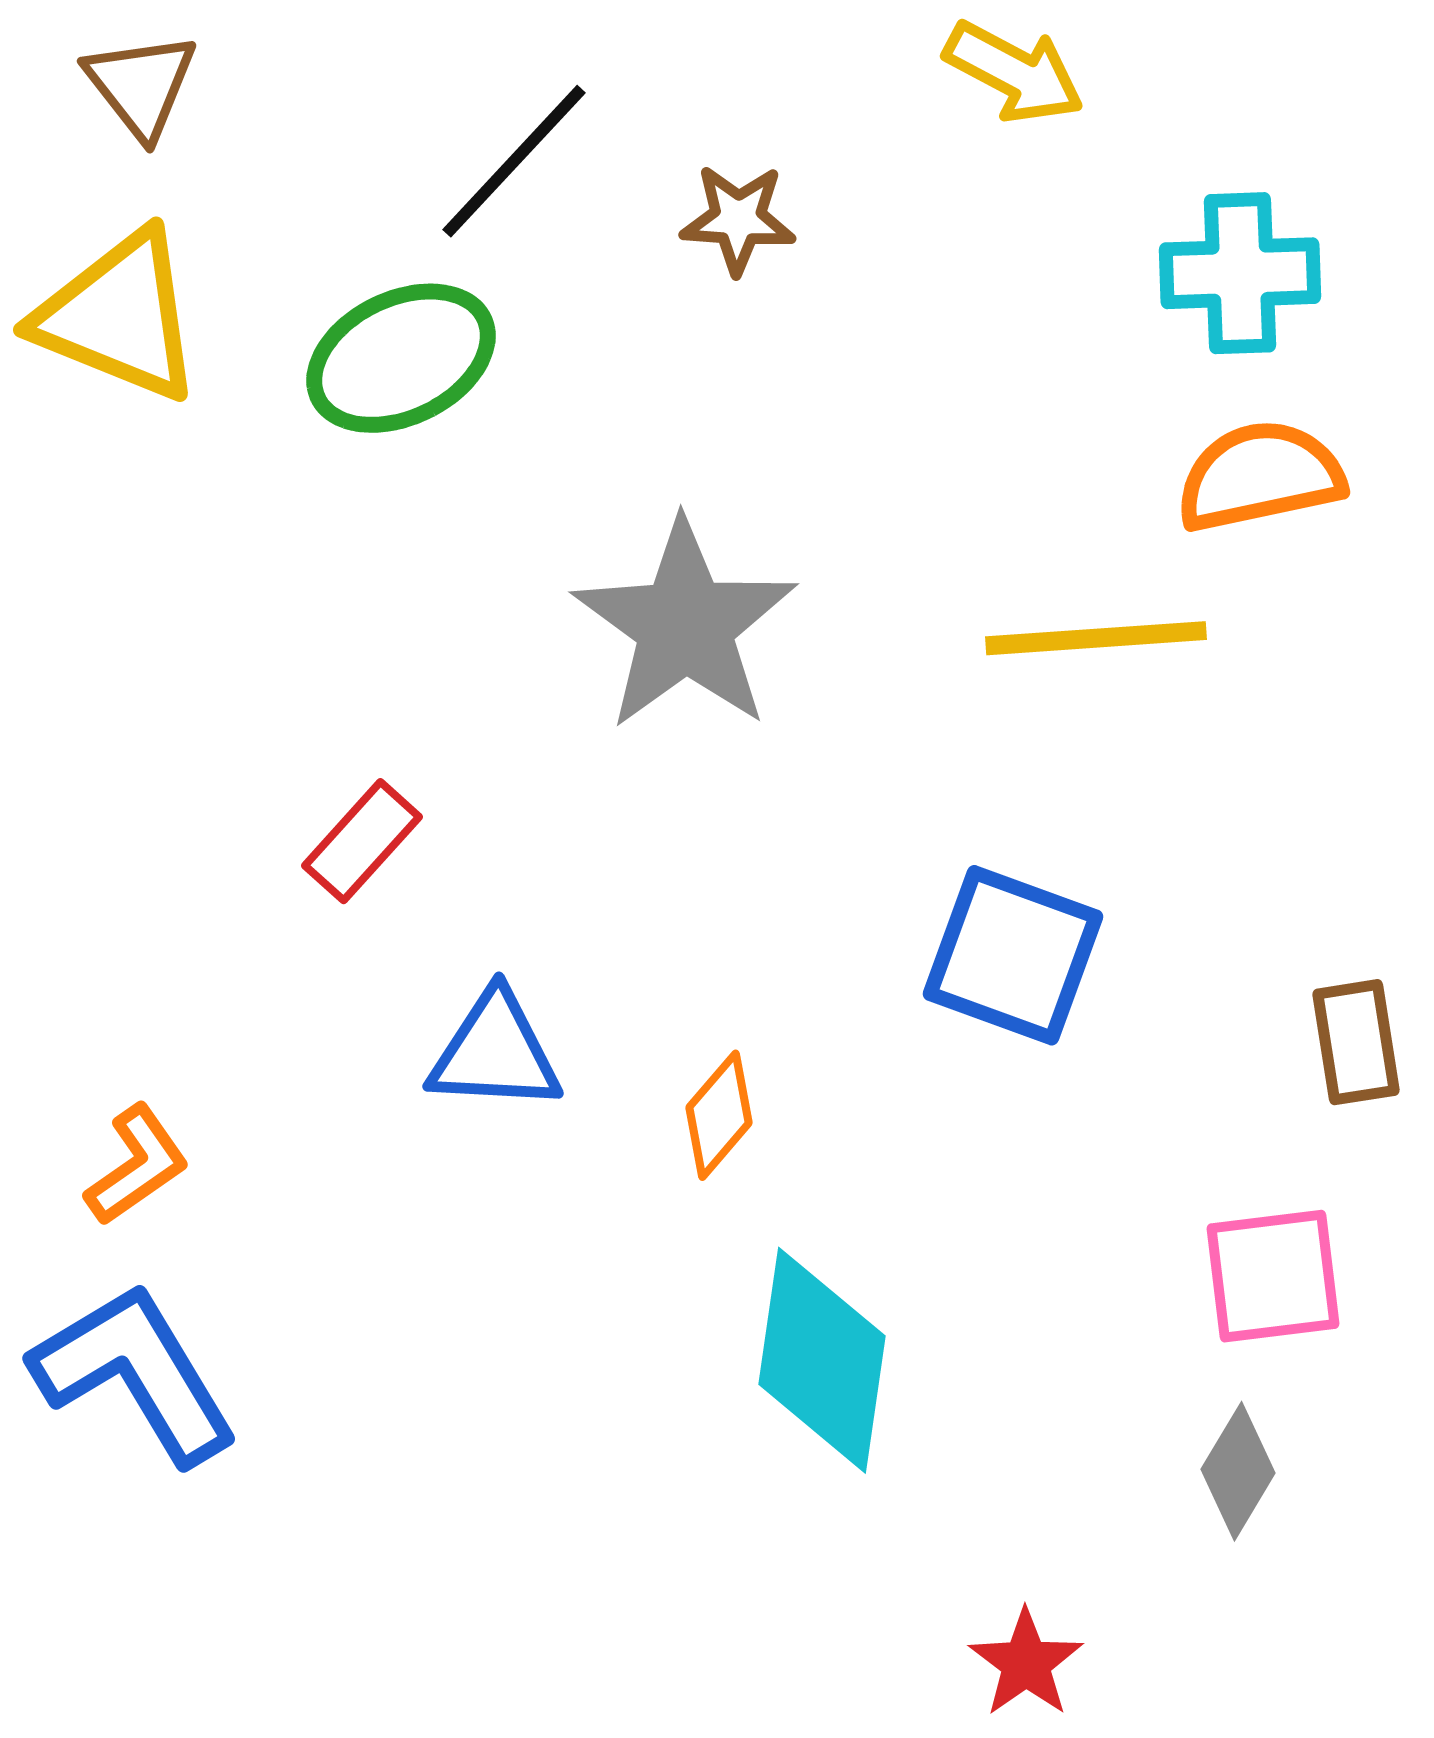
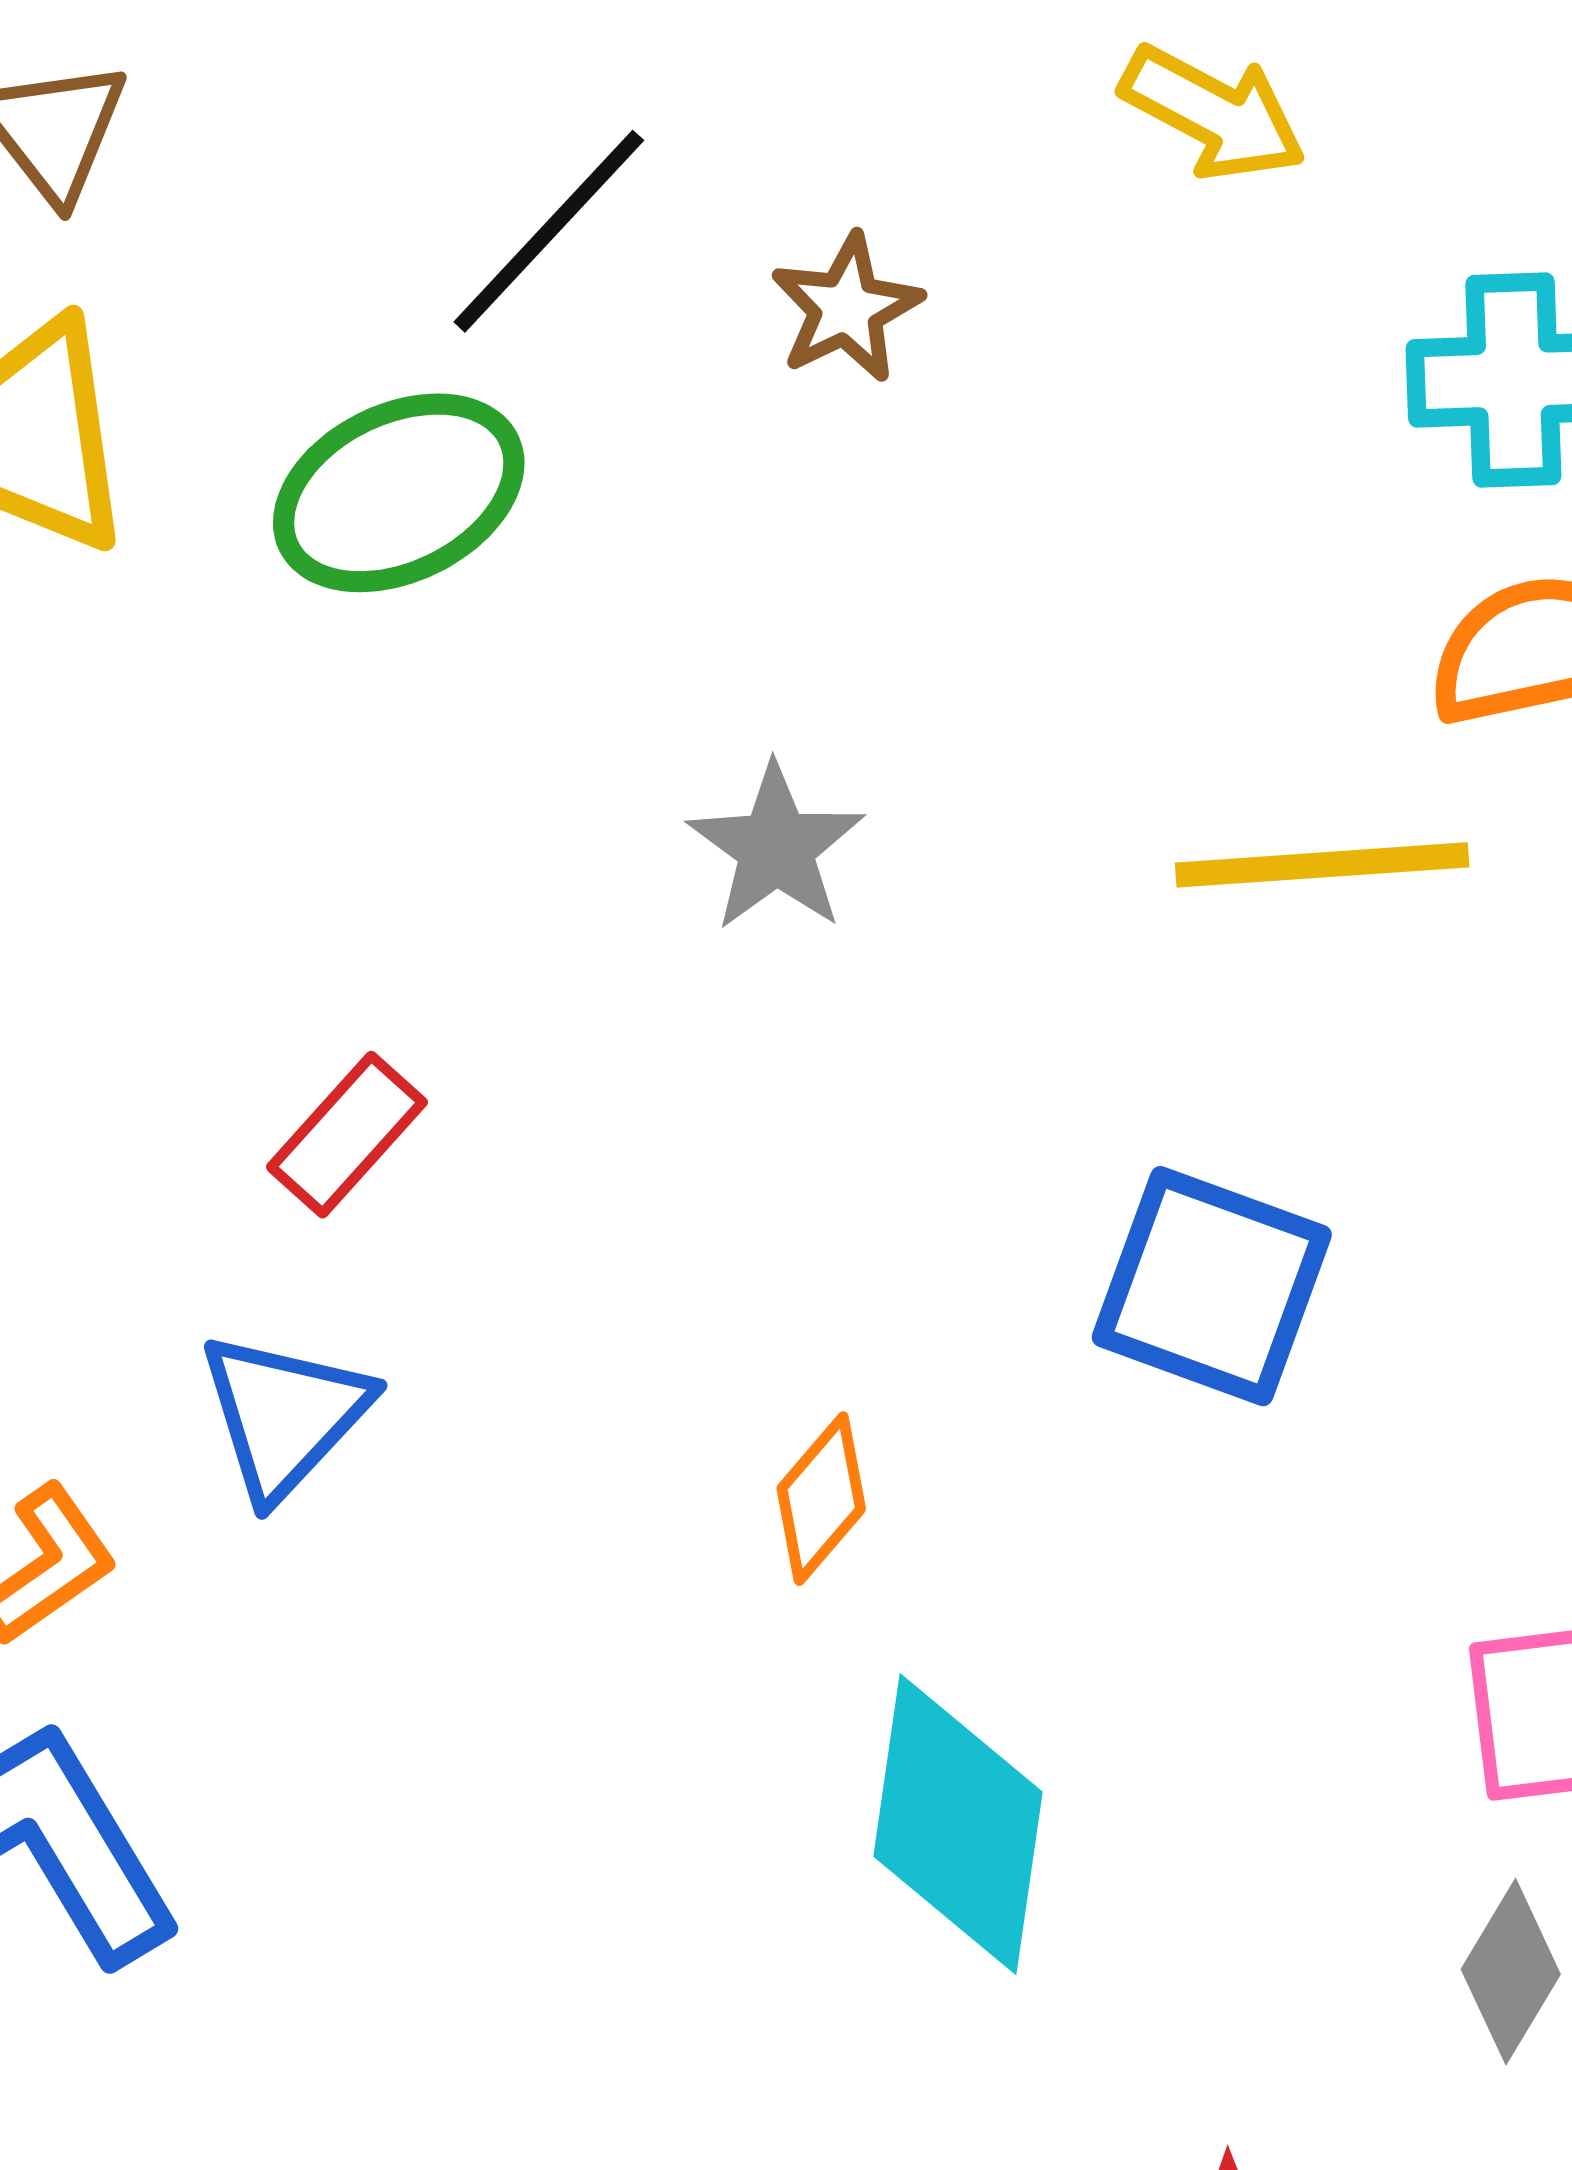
brown star: (738, 219) -> (846, 308), turned -30
gray star: (685, 625) -> (776, 848), size x0.6
blue triangle: (495, 1052) -> (284, 1415), moved, turned -50

